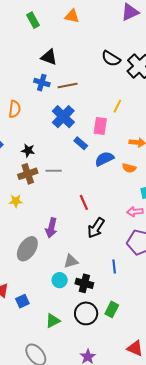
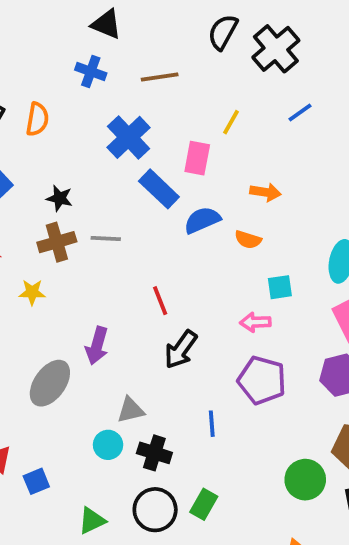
black semicircle: (111, 59) -> (223, 32), turned 84
brown line: (68, 86) -> (160, 77), moved
blue rectangle: (81, 143) -> (159, 189), size x1.5

